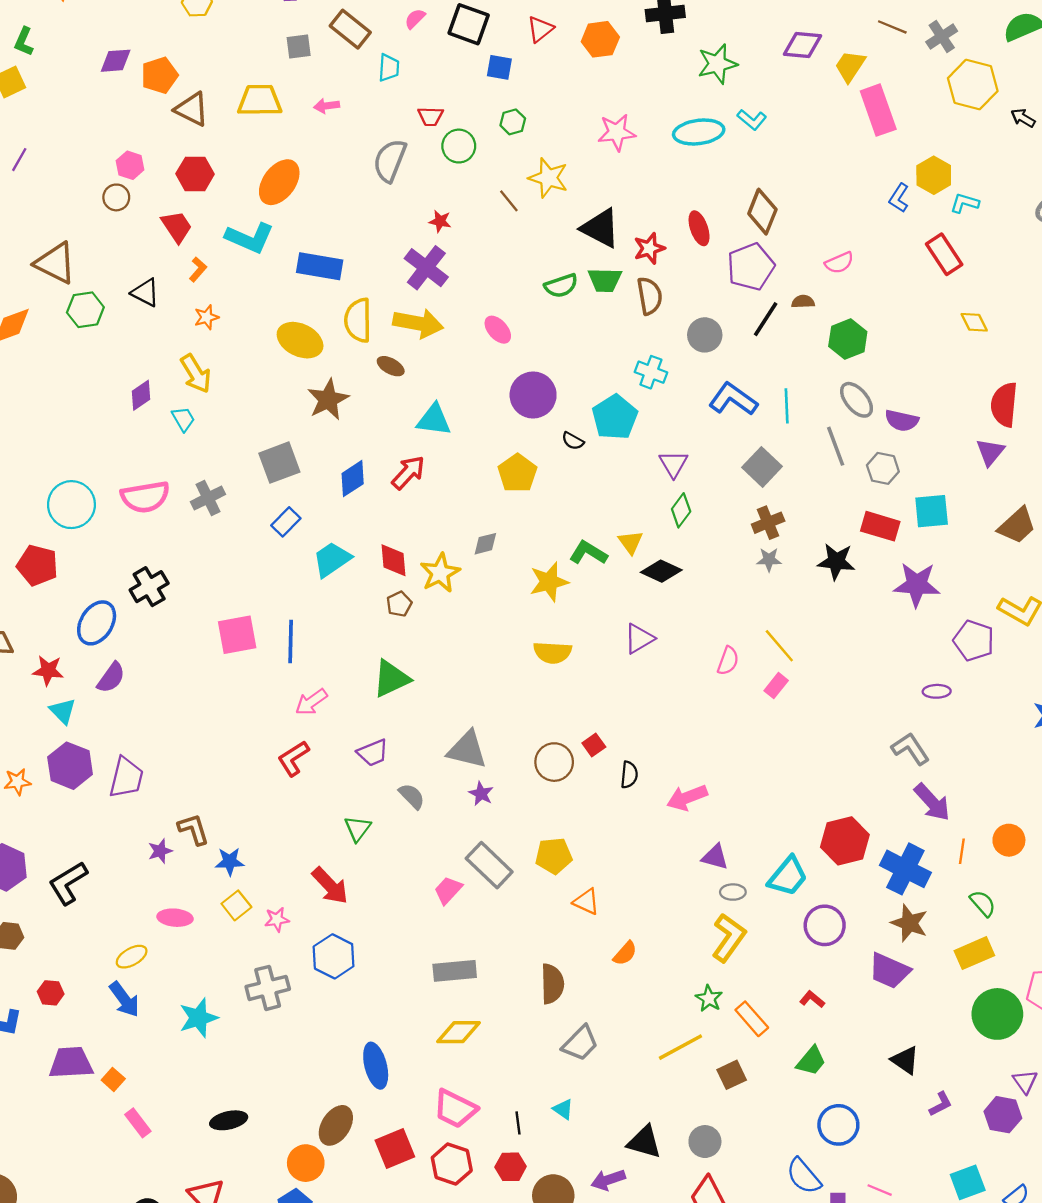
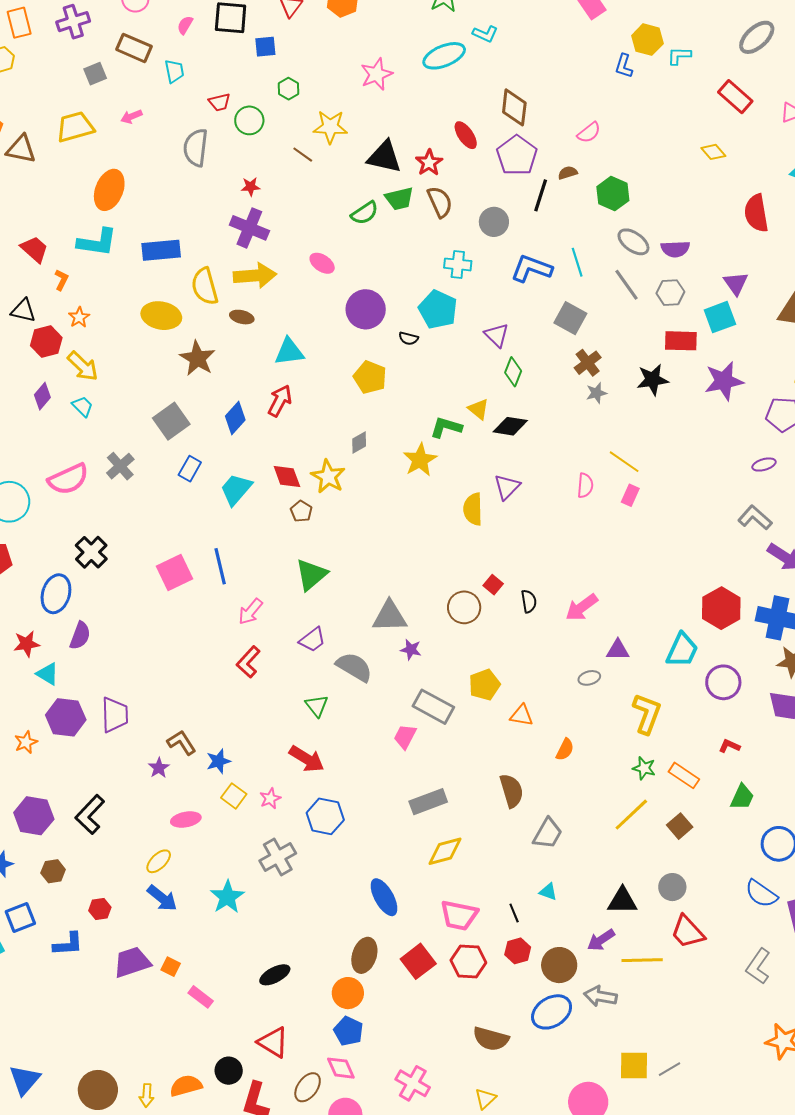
red hexagon: (195, 174) -> (46, 342), moved
red rectangle: (944, 254) -> (735, 97), moved
purple triangle: (990, 452) -> (736, 283), moved
yellow semicircle: (552, 652) -> (473, 509), moved, turned 100
gray semicircle: (412, 796) -> (354, 667), size x1.5
gray ellipse: (733, 892) -> (589, 678), moved

